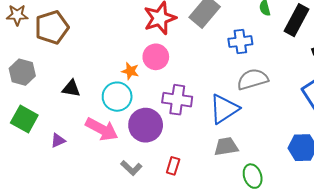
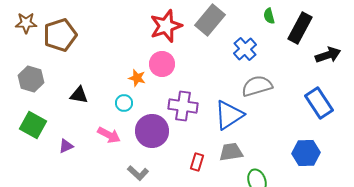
blue cross: (240, 42) -> (245, 49), turned -35
cyan circle: (117, 97) -> (124, 103), size x0.6
pink arrow: (102, 129) -> (109, 135), size x0.7
red rectangle: (173, 166) -> (197, 162), moved

